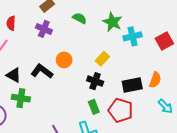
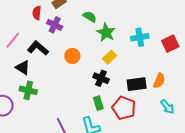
green star: (112, 22) -> (106, 33), moved
red semicircle: (11, 23) -> (37, 13), moved
black L-shape: (42, 71) -> (38, 48), moved

